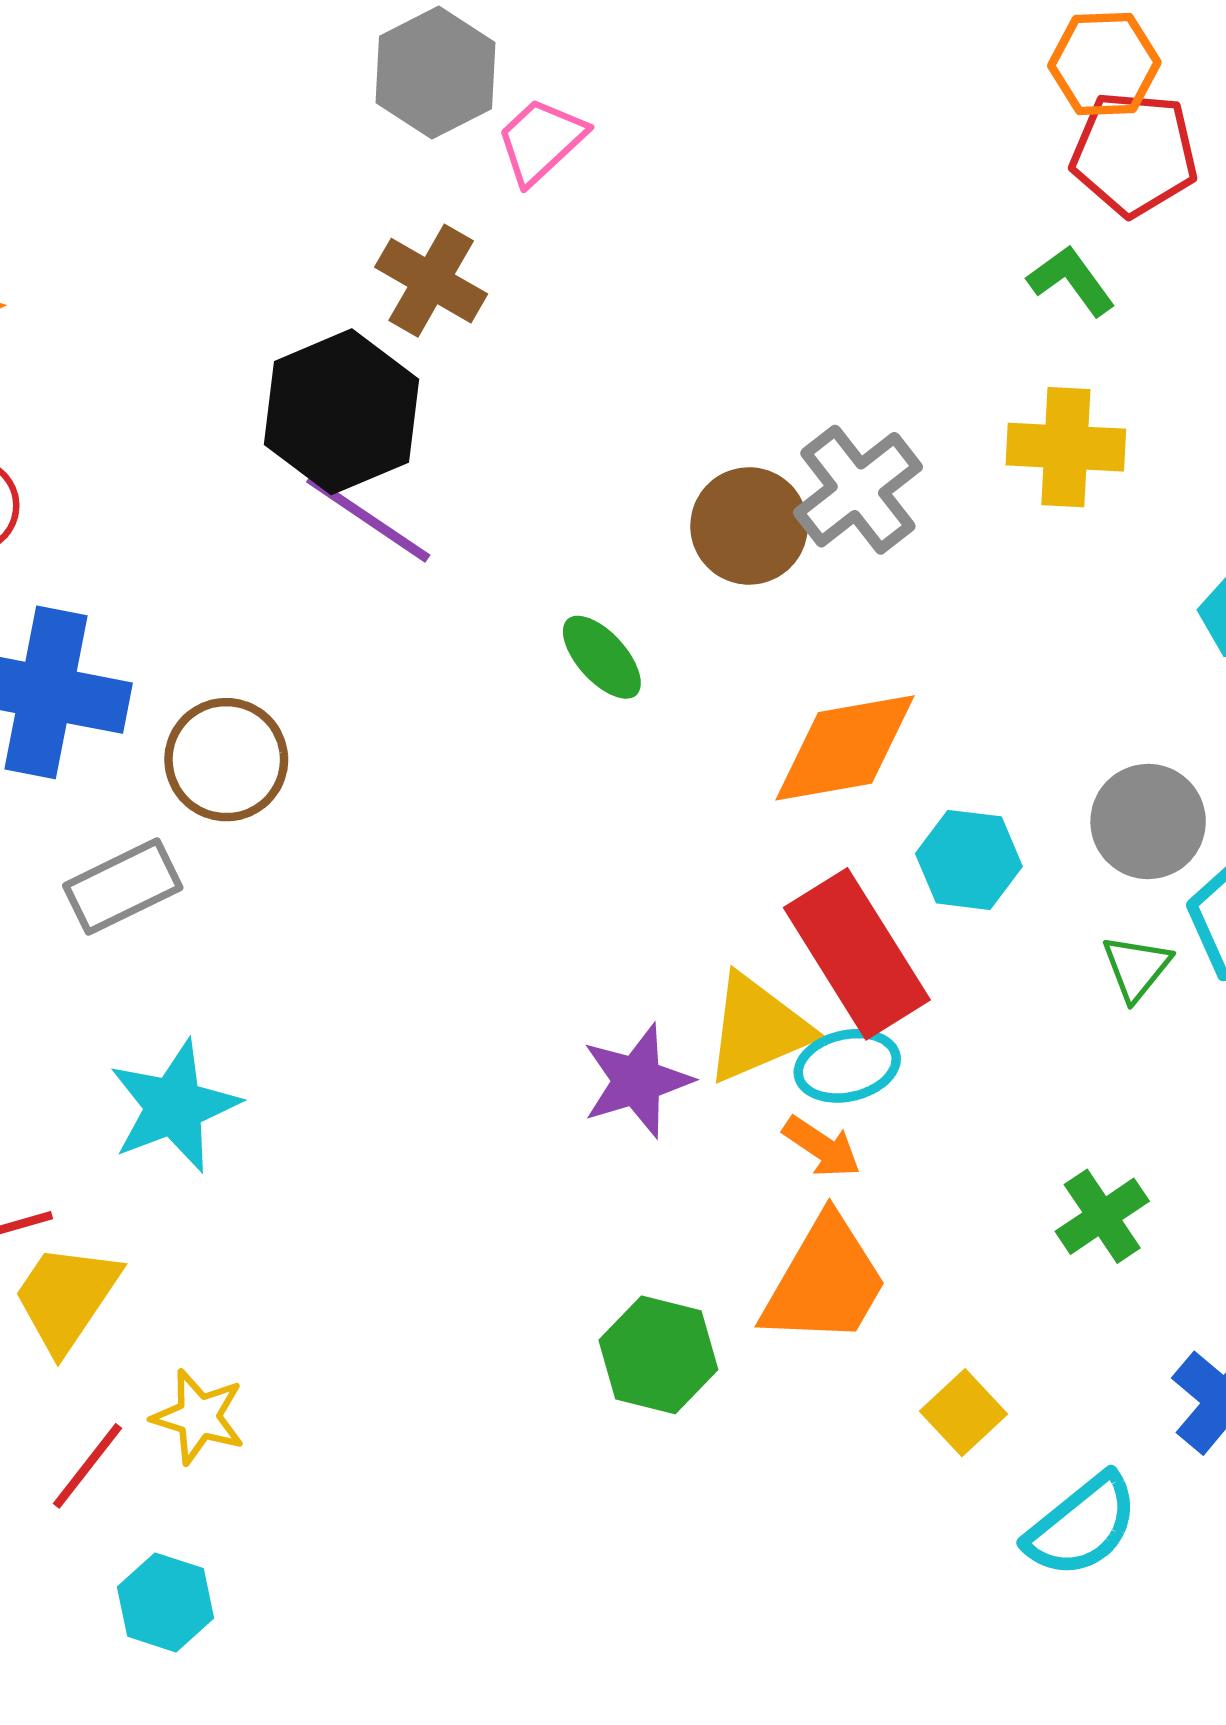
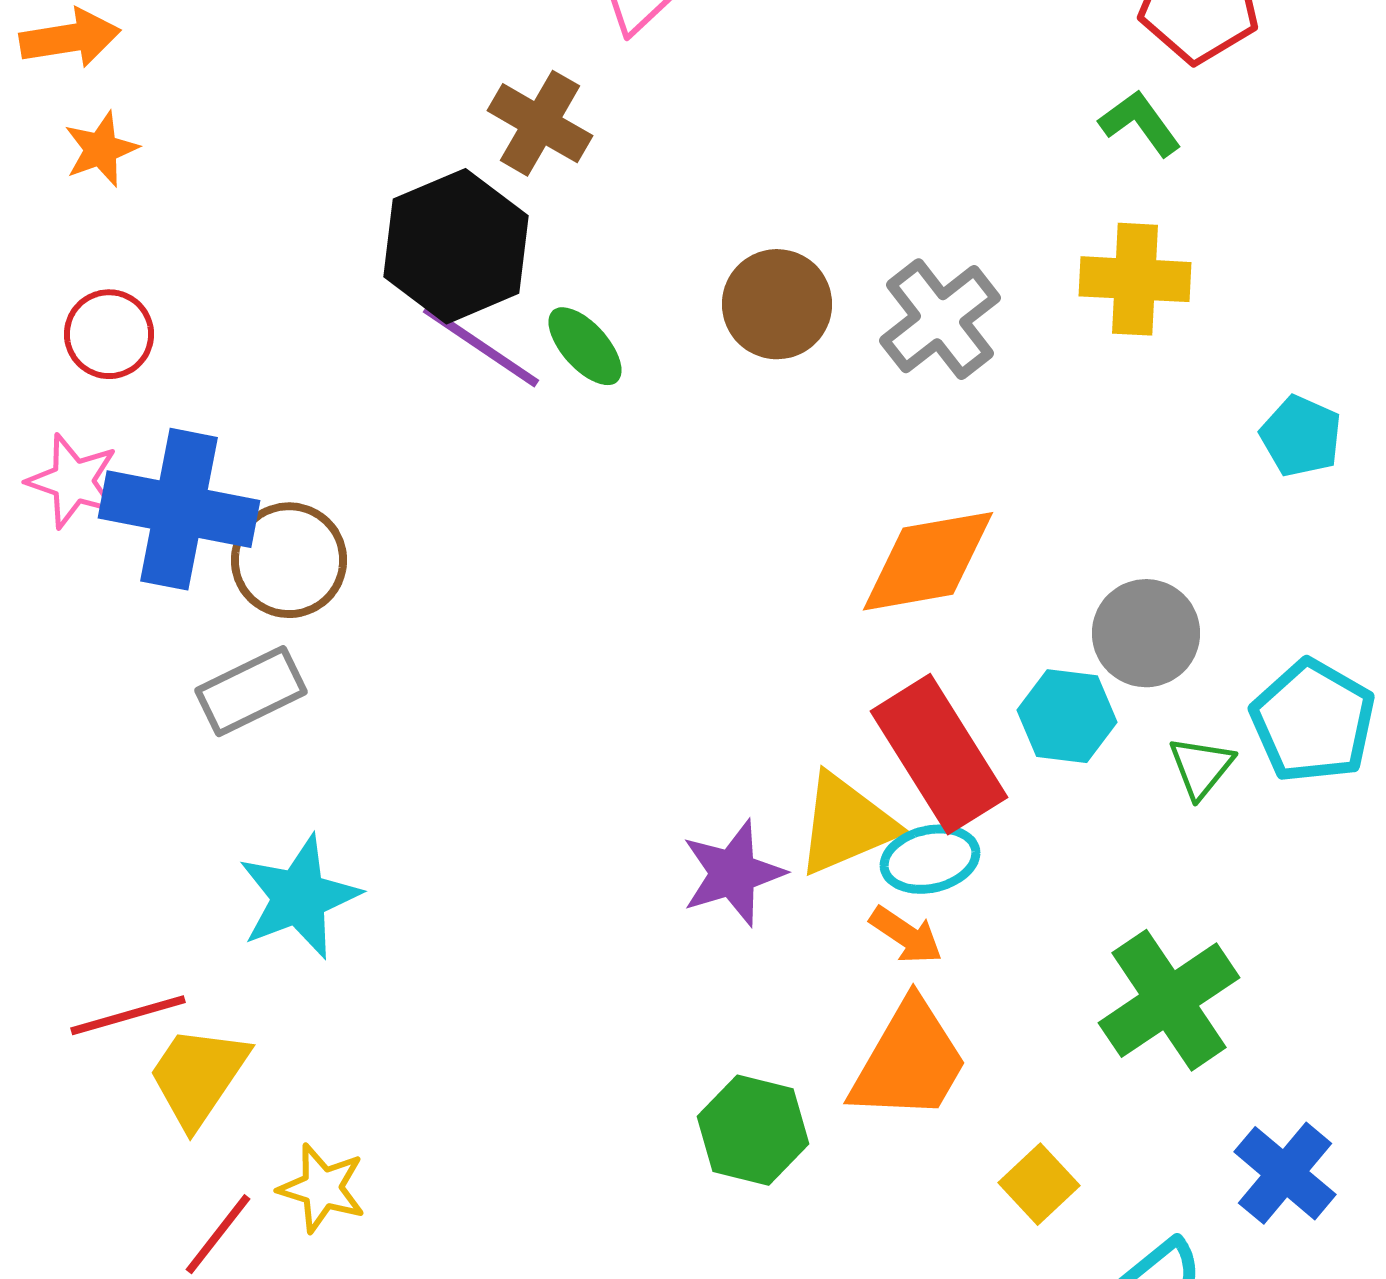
brown circle: (749, 526) -> (777, 304), moved
green ellipse: (602, 657) -> (585, 346), moved
brown circle: (226, 760) -> (289, 560), moved
gray circle: (1148, 822) -> (1146, 633), moved
cyan hexagon: (969, 860) -> (1067, 716), moved
green cross: (1102, 1216) -> (1169, 1000), size x1.6

